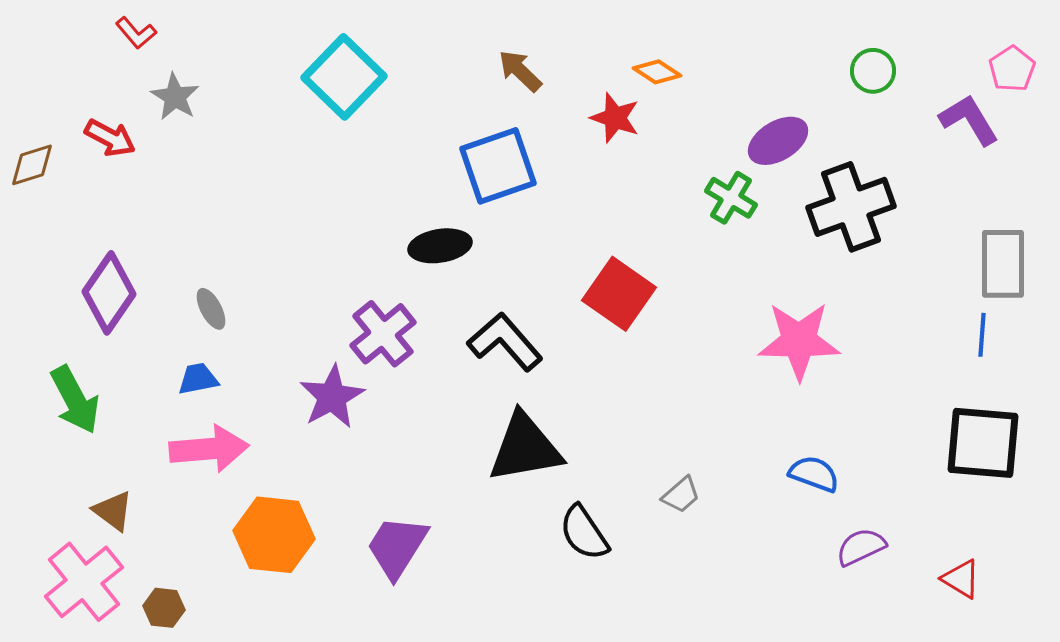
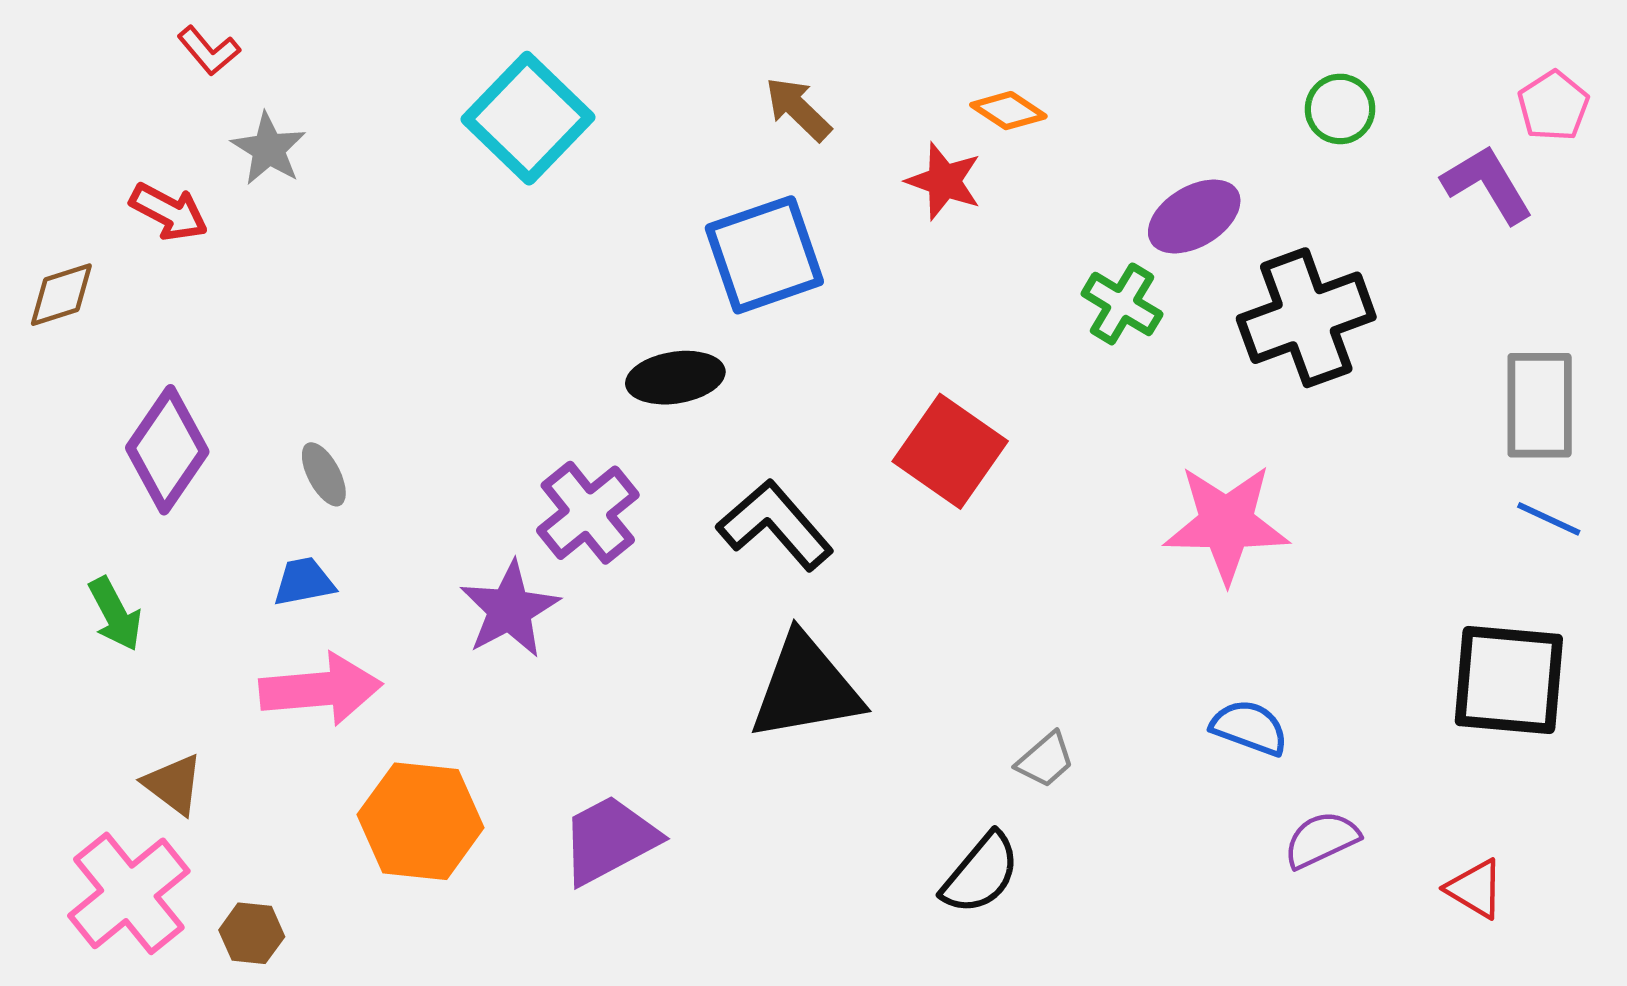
brown diamond: (32, 165) -> (61, 295), moved
blue line: (982, 335) -> (1549, 519), moved, turned -69
green arrow: (75, 400) -> (115, 614), size x0.7
black semicircle: (584, 533) -> (981, 873), moved, turned -106
purple trapezoid: (397, 547) -> (609, 840), turned 30

